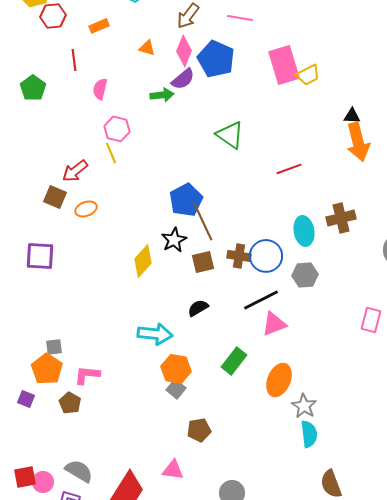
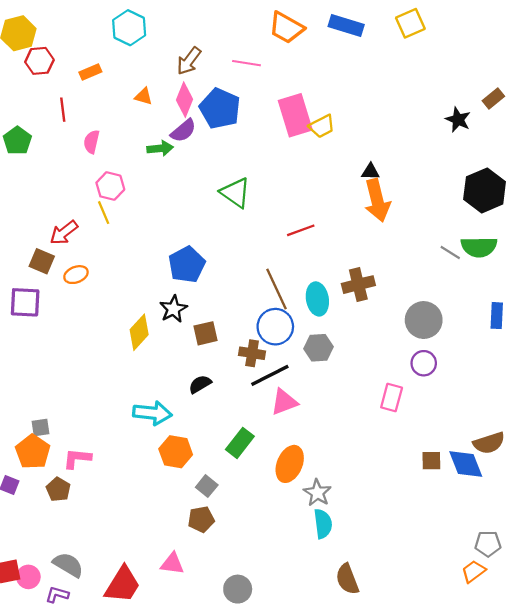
brown line: (203, 222) -> (276, 289), moved
purple square: (40, 256) -> (25, 302), moved
brown cross: (239, 256) -> (252, 353), moved
gray square: (176, 389) -> (207, 486), moved

